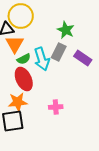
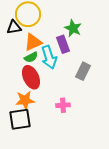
orange triangle: (15, 44) -> (33, 42), moved, turned 36
gray rectangle: (59, 52) -> (83, 71), moved
purple rectangle: (83, 58) -> (63, 44), moved, turned 36

